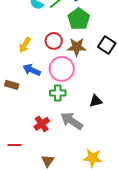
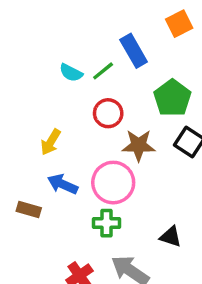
green pentagon: (79, 19) -> (172, 98), moved
red circle: (54, 41) -> (108, 113), moved
black triangle: (96, 101) -> (171, 237), turned 32

